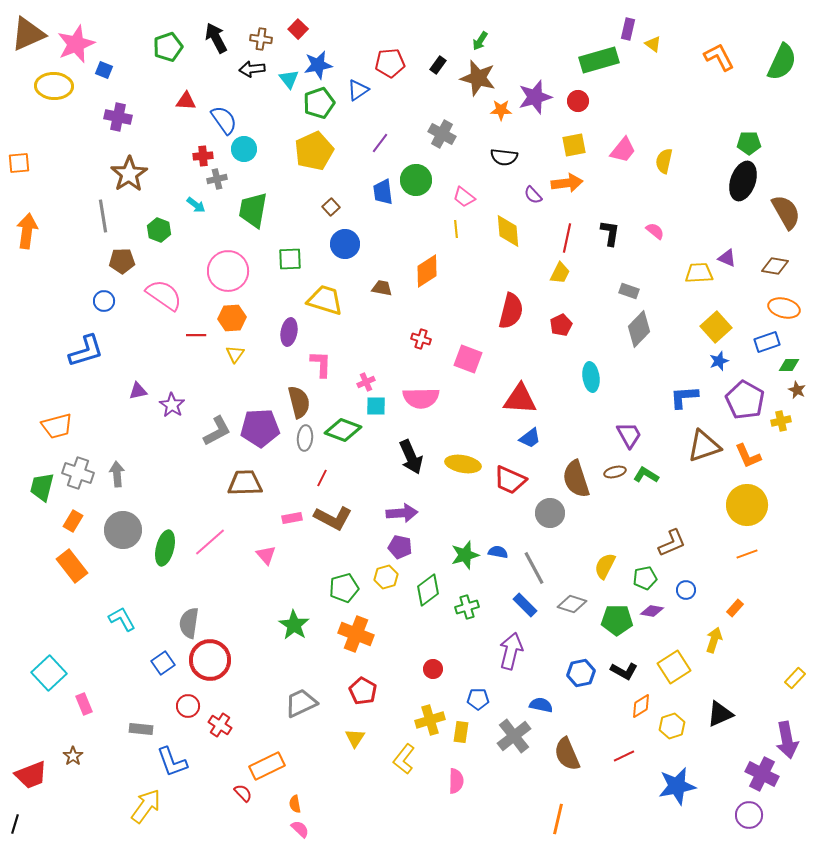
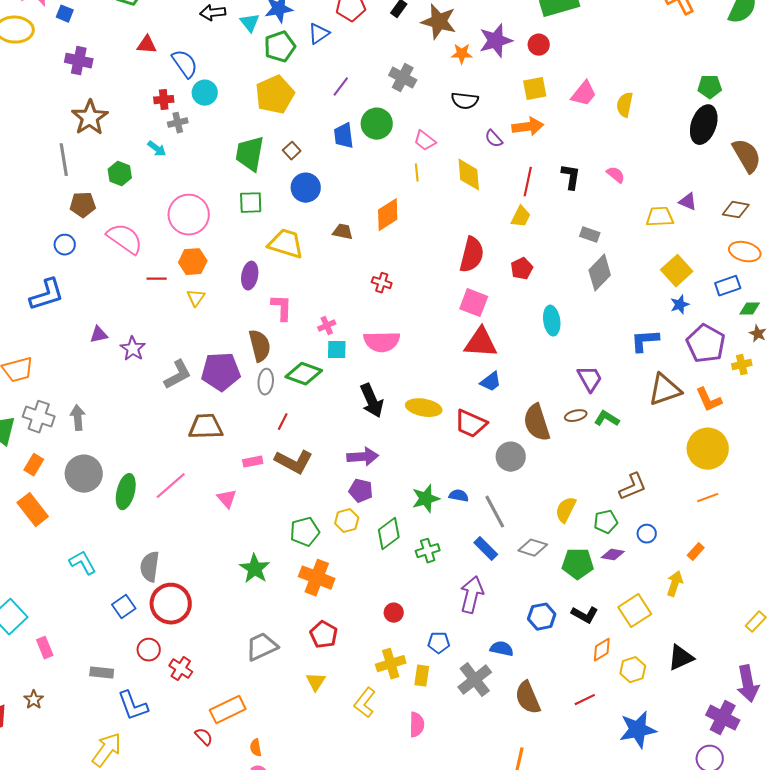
green trapezoid: (253, 210) -> (250, 154), moved
pink square: (468, 359) -> (474, 303), moved

